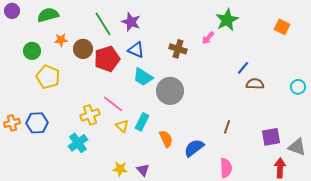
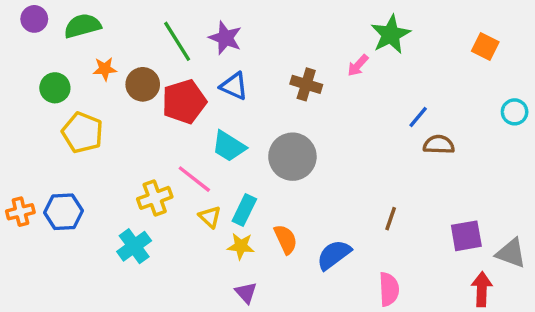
purple circle: (12, 11) -> (34, 19), moved
cyan trapezoid: (143, 77) -> (229, 146), moved
cyan circle: (298, 87) -> (515, 112), moved
yellow star: (120, 169) -> (241, 246), moved

